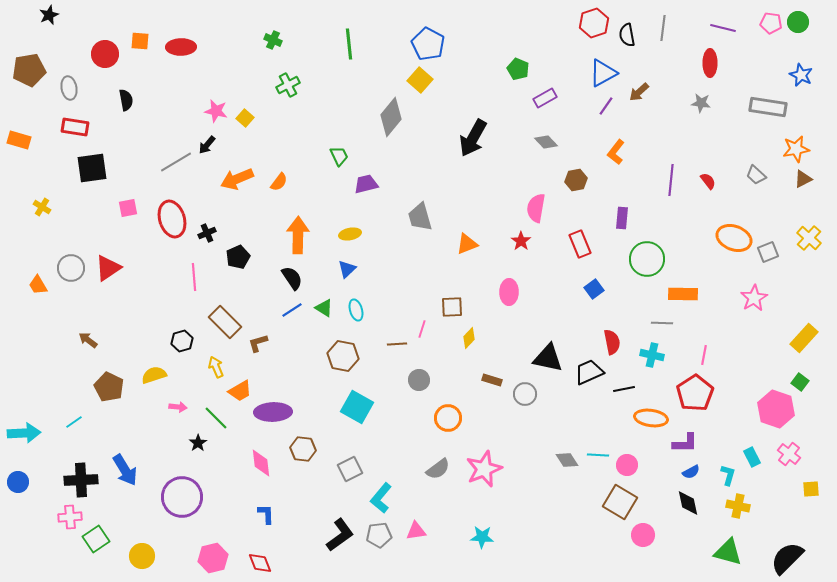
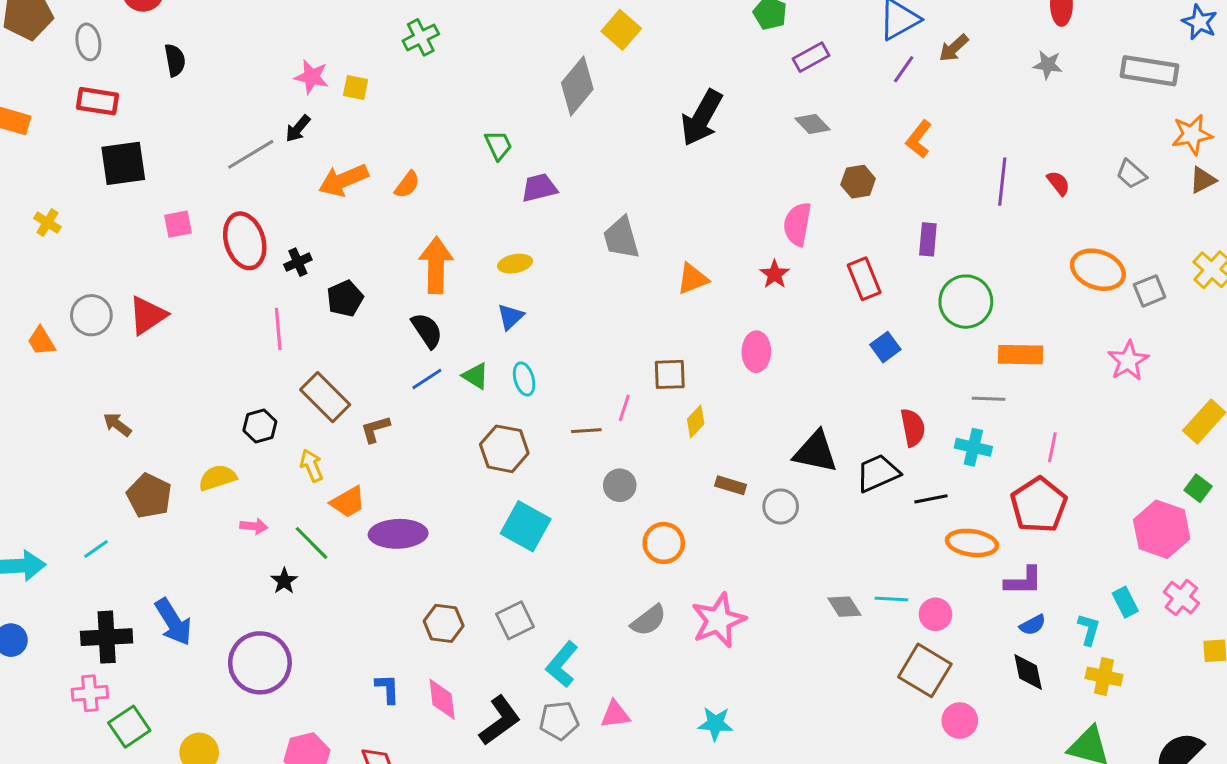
yellow square: (245, 118) -> (356, 88), turned -30
brown hexagon: (303, 449) -> (444, 623), moved
pink diamond: (261, 463) -> (442, 699), moved

